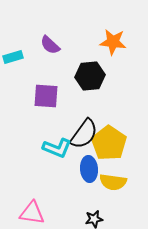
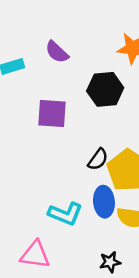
black semicircle: (84, 134) -> (98, 159), size x0.6
cyan L-shape: (57, 148) -> (65, 214), moved

